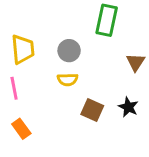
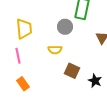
gray circle: (69, 51) -> (65, 27), moved
black star: (128, 107) -> (95, 81), moved

